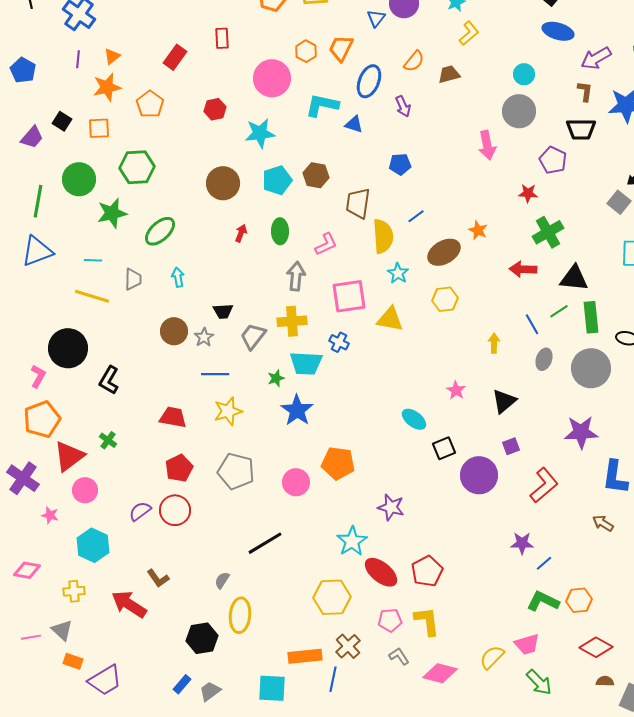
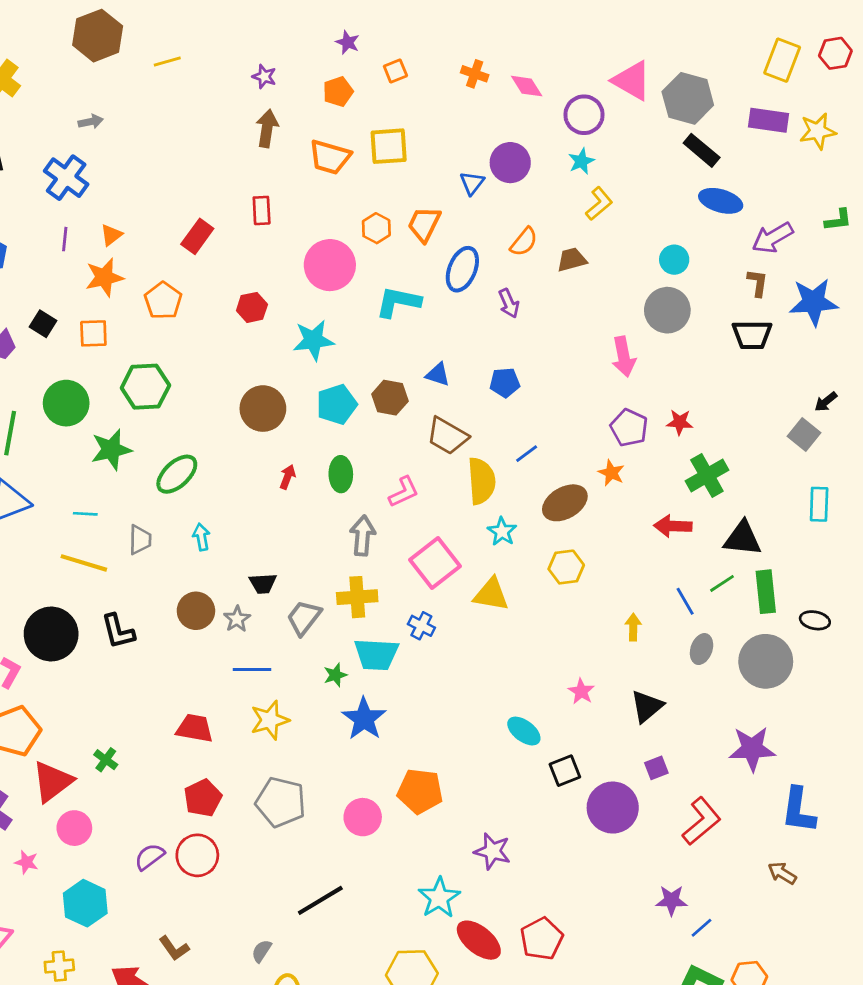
blue triangle: (354, 124) -> (438, 374), moved
purple pentagon: (553, 160) -> (629, 428), moved
brown trapezoid: (358, 203) -> (447, 436), turned -68
pink square: (349, 296) -> (435, 563), turned -30
black L-shape: (109, 380) -> (118, 631), moved, turned -44

